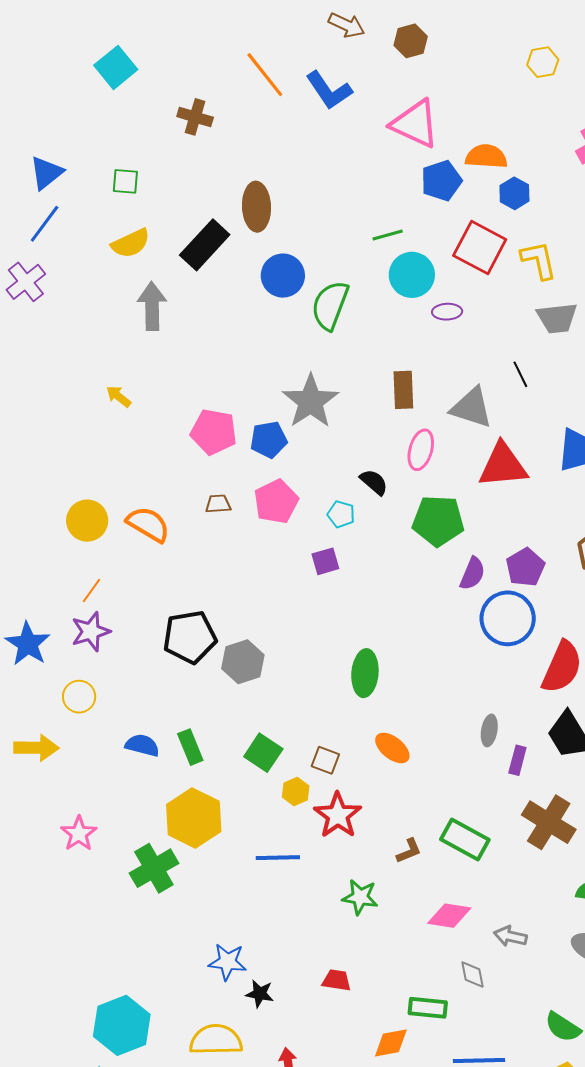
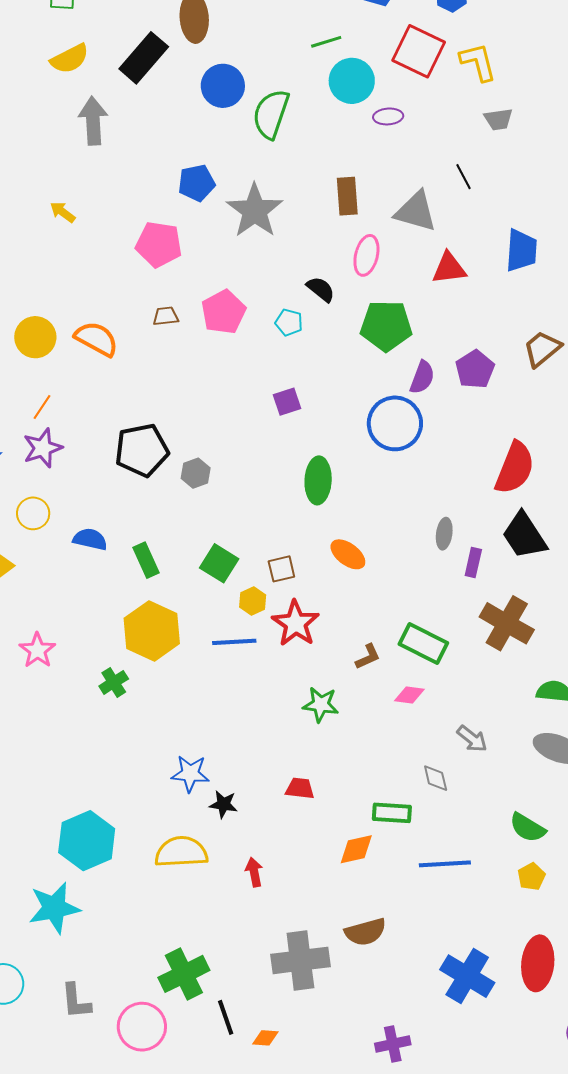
gray trapezoid: (557, 318) -> (498, 119), size x0.7
blue pentagon: (269, 440) -> (197, 183), moved
red triangle: (503, 465) -> (449, 268), size x0.7
purple square: (325, 561) -> (287, 402), moved
blue circle: (508, 618) -> (395, 423), moved
gray hexagon: (243, 662) -> (196, 473), size x0.7
blue semicircle: (142, 745) -> (90, 539), moved
brown square: (325, 760) -> (281, 569), turned -32
blue line: (278, 858) -> (234, 642), moved
green cross: (154, 868) -> (114, 682), size x0.6
pink diamond: (449, 916) -> (409, 695), moved, size x0.7
gray arrow: (510, 936) -> (472, 739), turned -152

